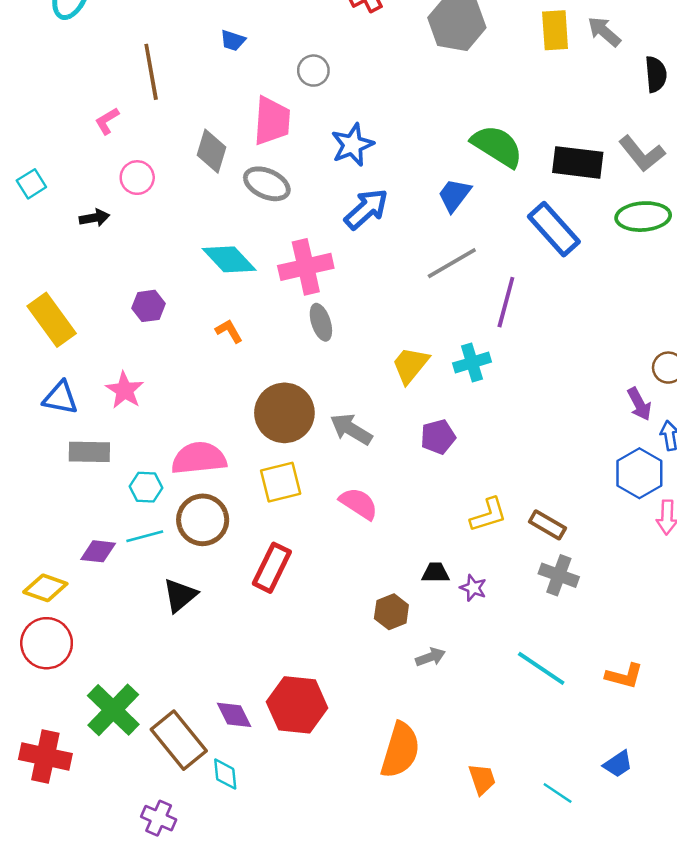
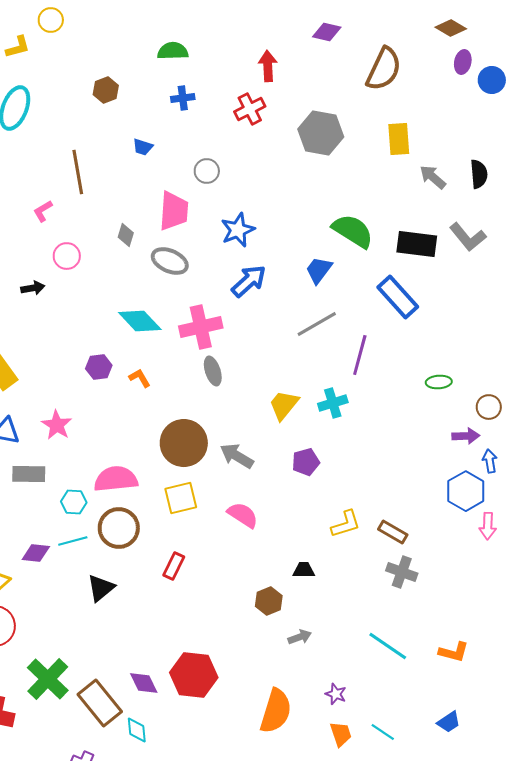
gray arrow: (604, 32) -> (433, 177), moved
gray diamond: (211, 151) -> (126, 235), size x0.7
green ellipse: (643, 217) -> (439, 382), moved, size x0.6
purple hexagon: (149, 306) -> (99, 367), moved
purple arrow: (639, 404) -> (466, 436), turned -64
red rectangle: (272, 568) -> (174, 566), size x0.7
purple star: (473, 588) -> (336, 694), moved
cyan line: (558, 793) -> (383, 732), moved

